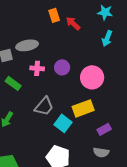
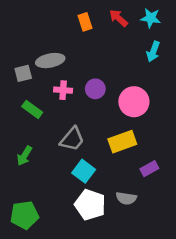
red arrow: (73, 23) -> (118, 18), moved
cyan square: (63, 123) -> (84, 171), moved
gray semicircle: (101, 152) -> (126, 198), moved

